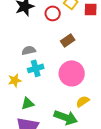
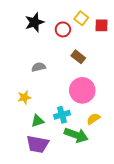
brown rectangle: (68, 40) -> (78, 57), turned 72
cyan cross: (36, 68) -> (62, 115), moved

